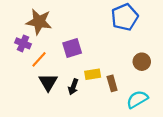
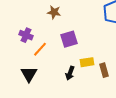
brown star: (39, 22) -> (54, 12), moved, size x0.6
black triangle: (48, 82) -> (29, 74), moved

